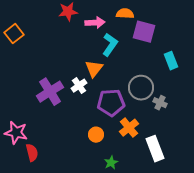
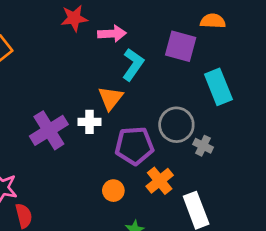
orange semicircle: (125, 14) -> (213, 21), moved
cyan rectangle: (171, 61) -> (218, 87), size x1.4
white cross: (79, 86) -> (90, 122), turned 35

